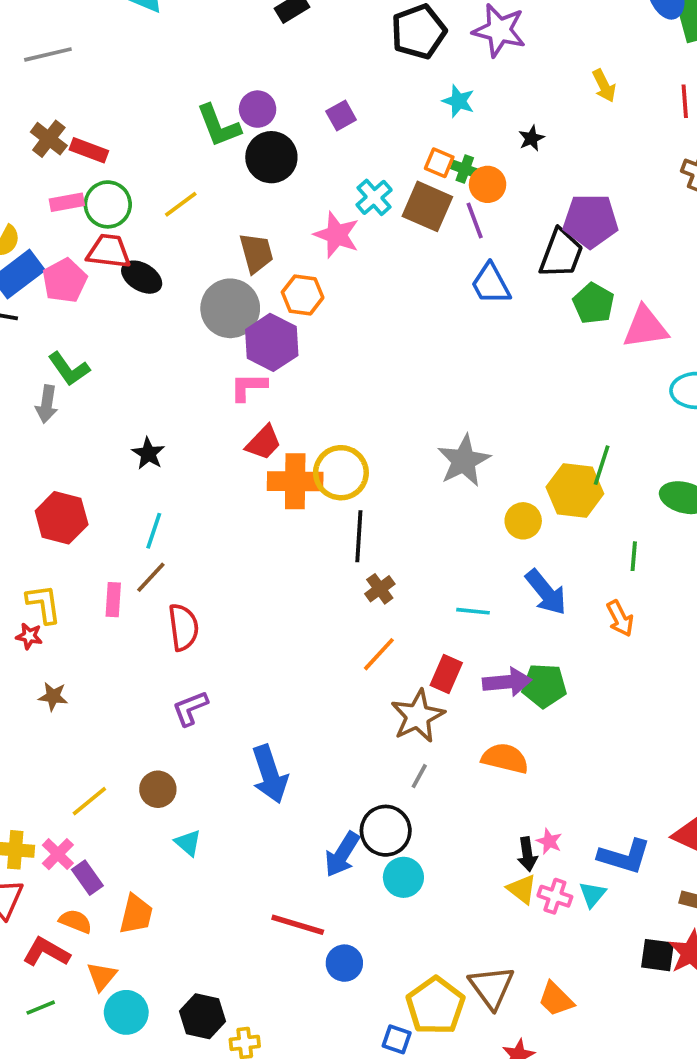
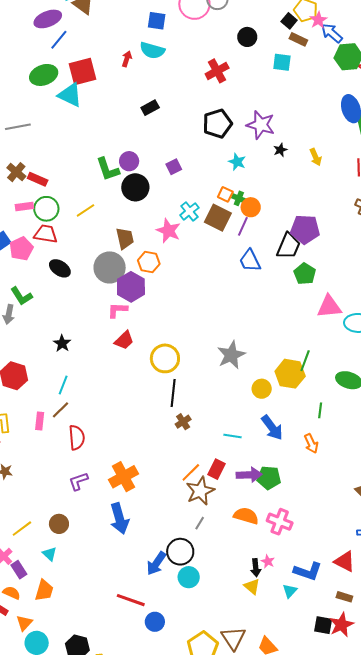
black star: (531, 138) -> (280, 150), moved
purple line: (475, 220) -> (243, 226), turned 42
black ellipse: (142, 277) -> (60, 268), moved
pink triangle: (645, 327) -> (329, 307), moved
orange cross: (295, 481) -> (123, 477), moved, turned -32
orange line: (379, 654) -> (191, 472), moved
cyan triangle: (188, 843) -> (50, 554), moved
pink cross: (555, 896) -> (280, 522), moved, size x1.4

